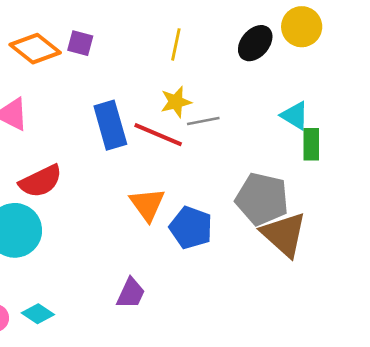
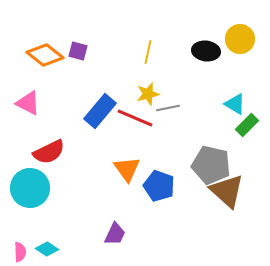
black ellipse: (255, 43) -> (206, 51), turned 56
blue rectangle: (110, 125) -> (100, 111), turned 56
green rectangle: (311, 144) -> (247, 125), turned 45

